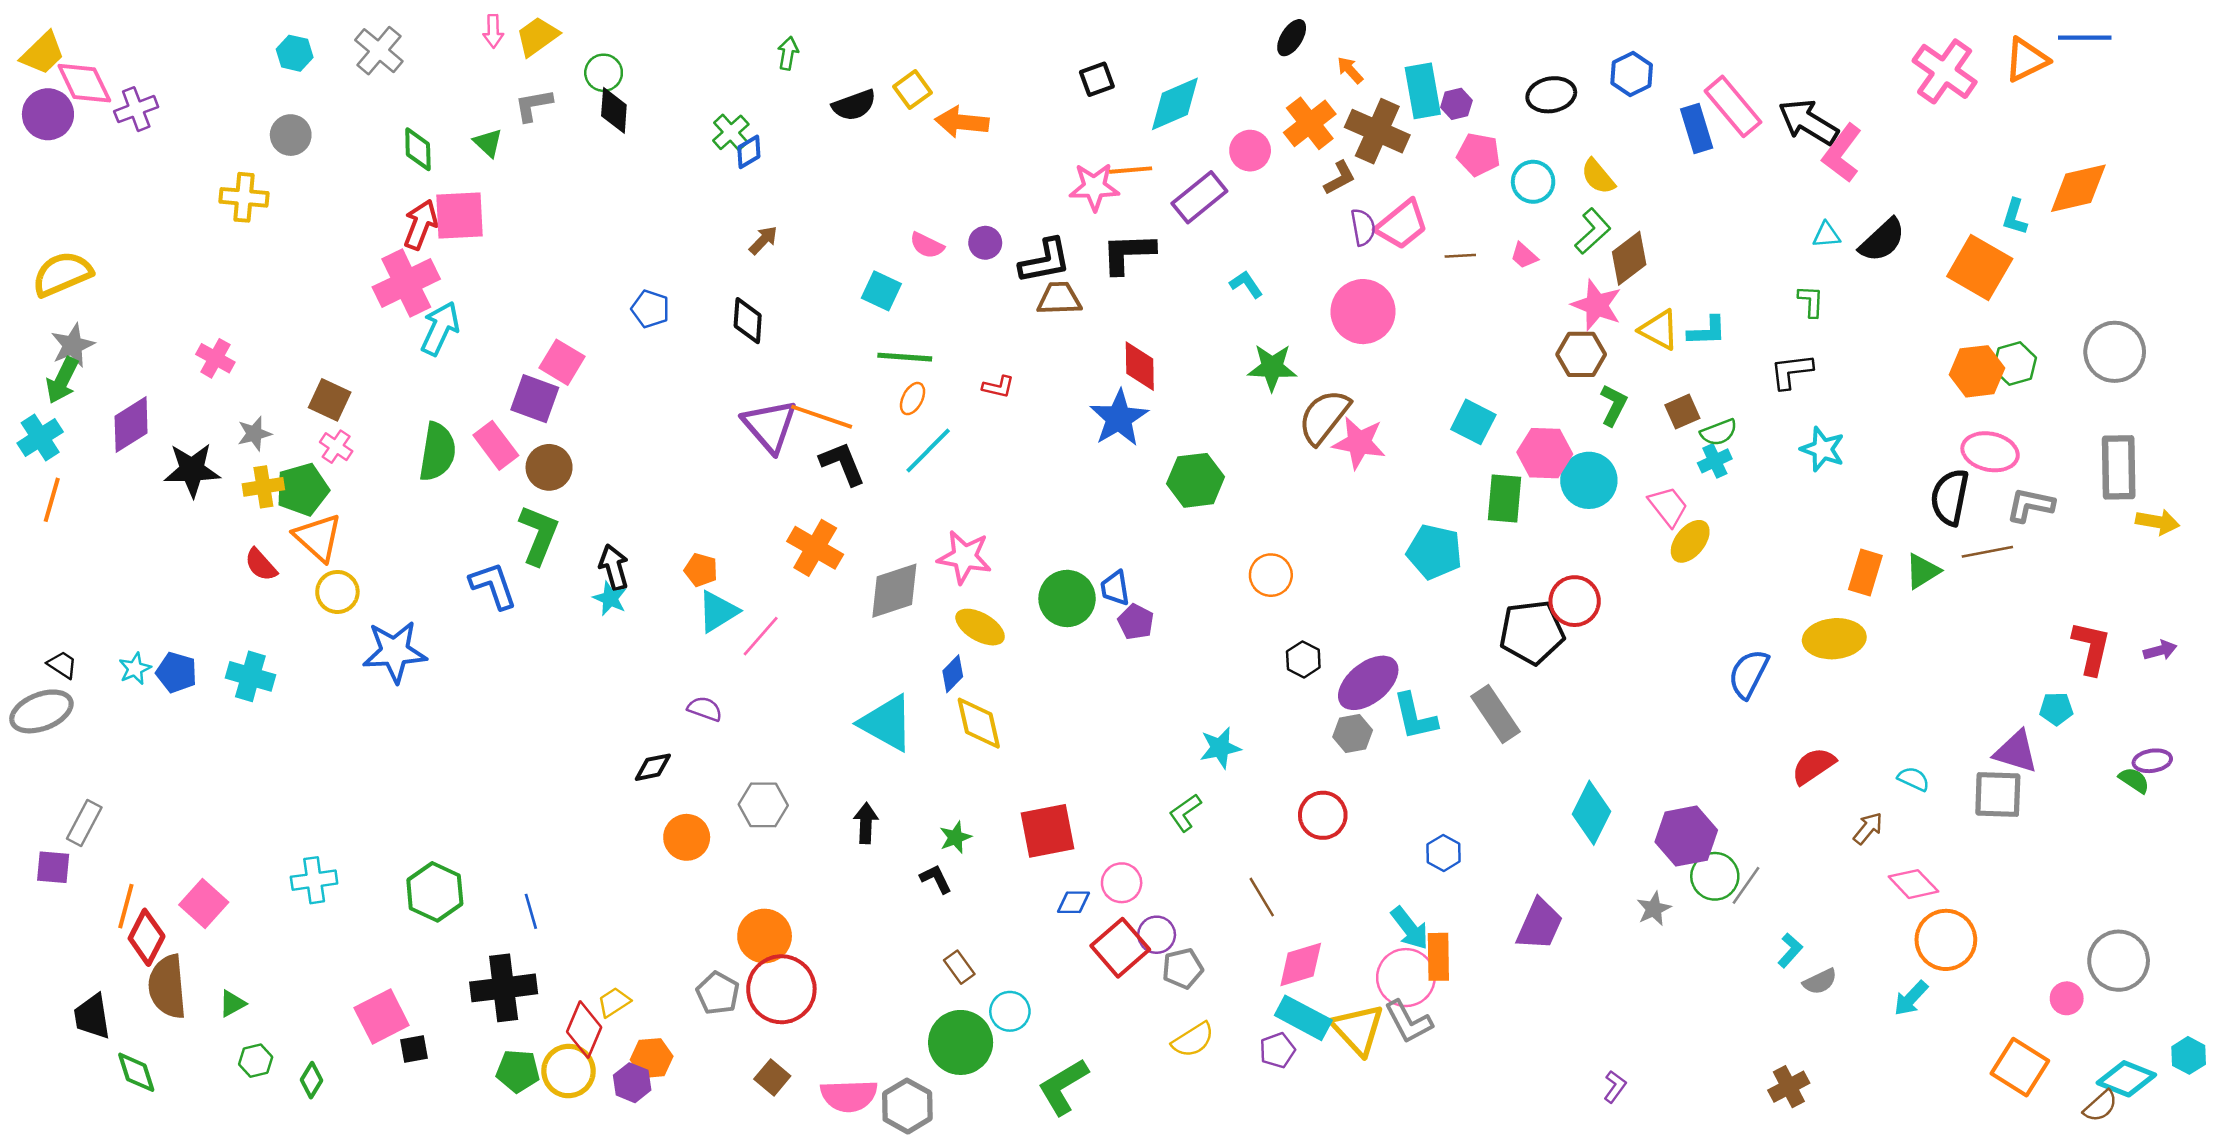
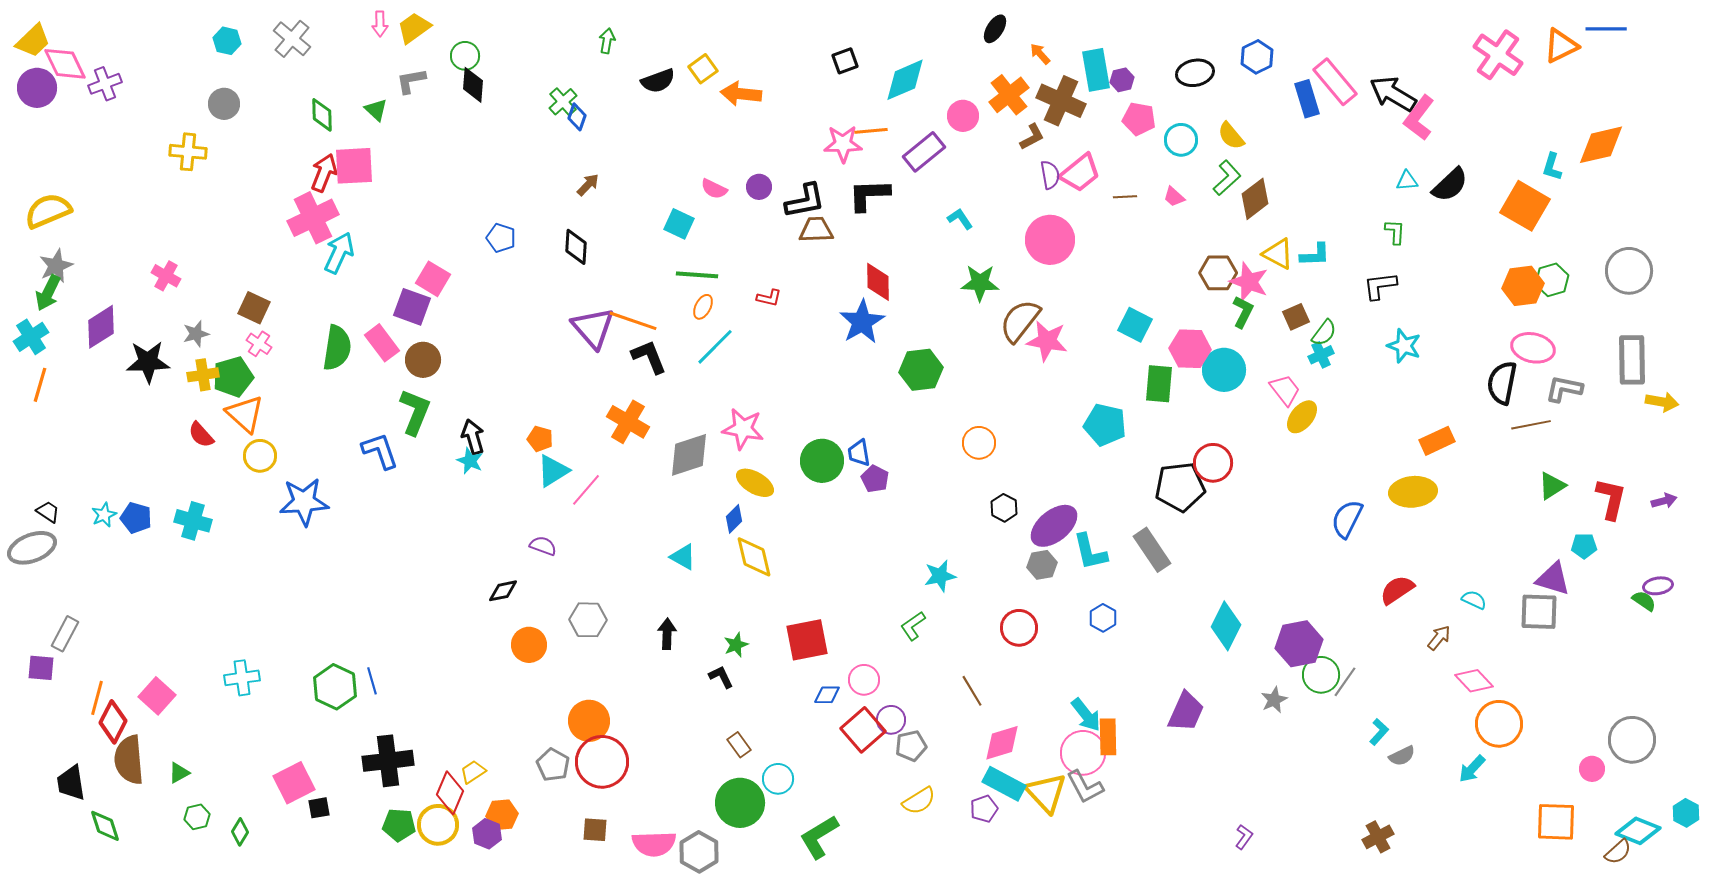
blue diamond: (749, 152) -> (577, 117), turned -40
pink star: (1597, 305) -> (1249, 282), moved
green semicircle: (1719, 432) -> (1324, 333), turned -32
green triangle: (1923, 571) -> (1552, 486), moved
orange rectangle: (1865, 573) -> (1437, 441), turned 48
cyan triangle: (887, 723) -> (683, 557), size x0.6
blue hexagon: (1443, 853) -> (1103, 618), moved
blue line: (531, 911) -> (372, 681), moved
orange square: (2020, 1067) -> (1556, 822), turned -30
brown square: (772, 1078) -> (595, 830), turned -36

